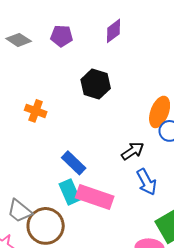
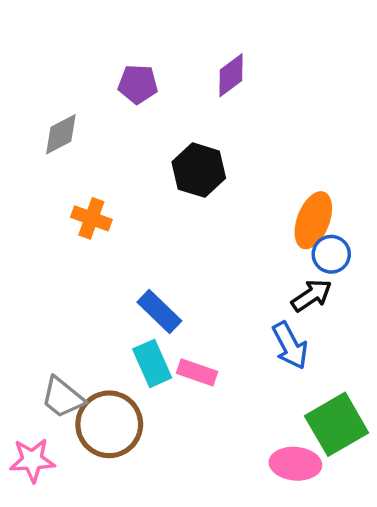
gray diamond: (19, 40) -> (61, 134), moved, turned -60
black arrow: (133, 151) -> (312, 295), moved
pink rectangle: (95, 197) -> (197, 372), size x0.6

